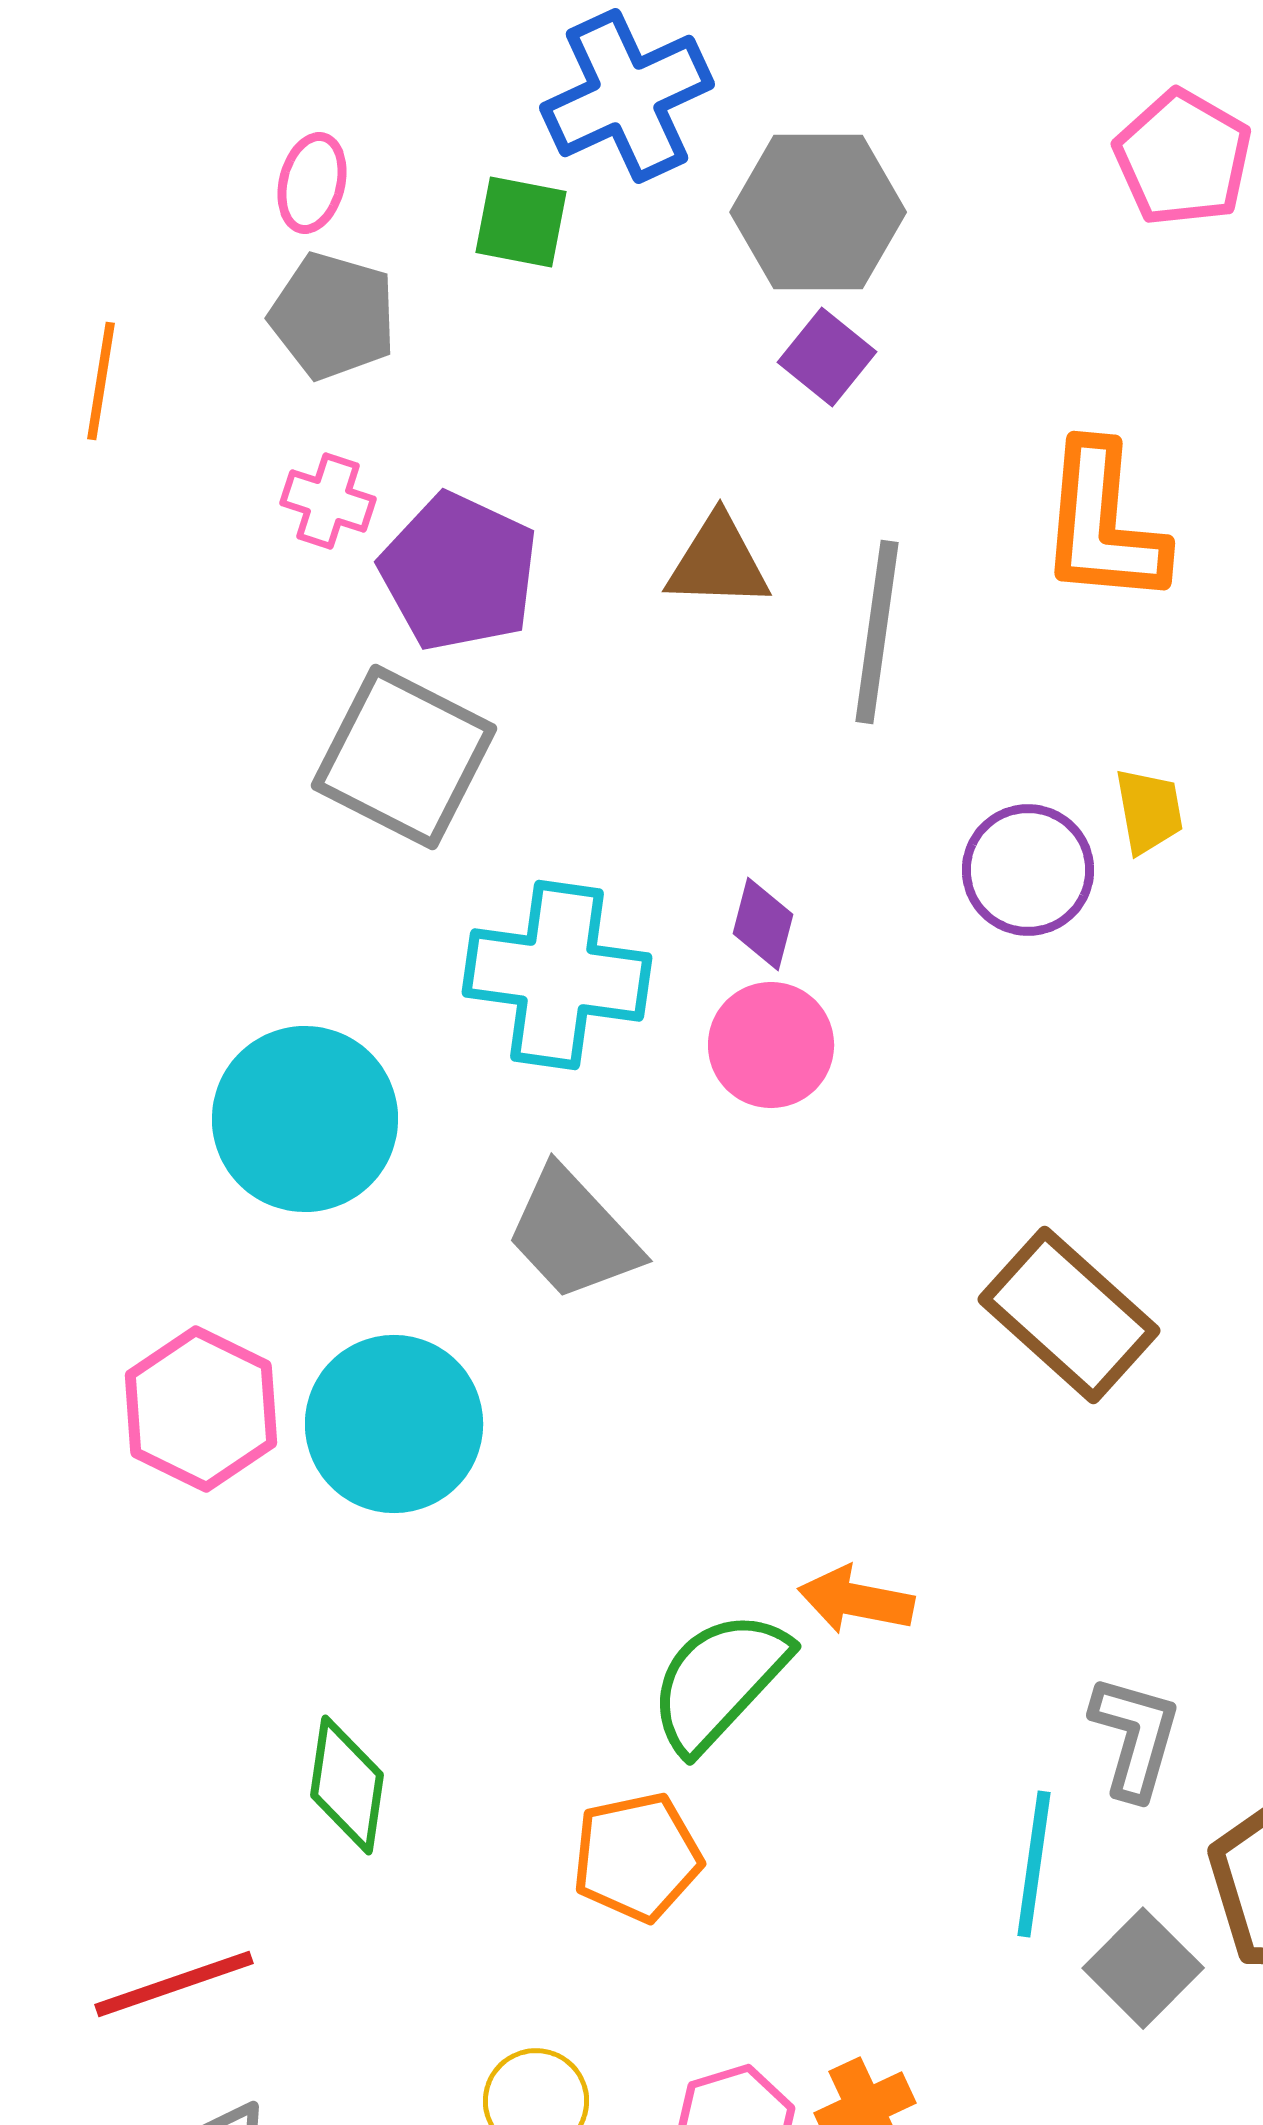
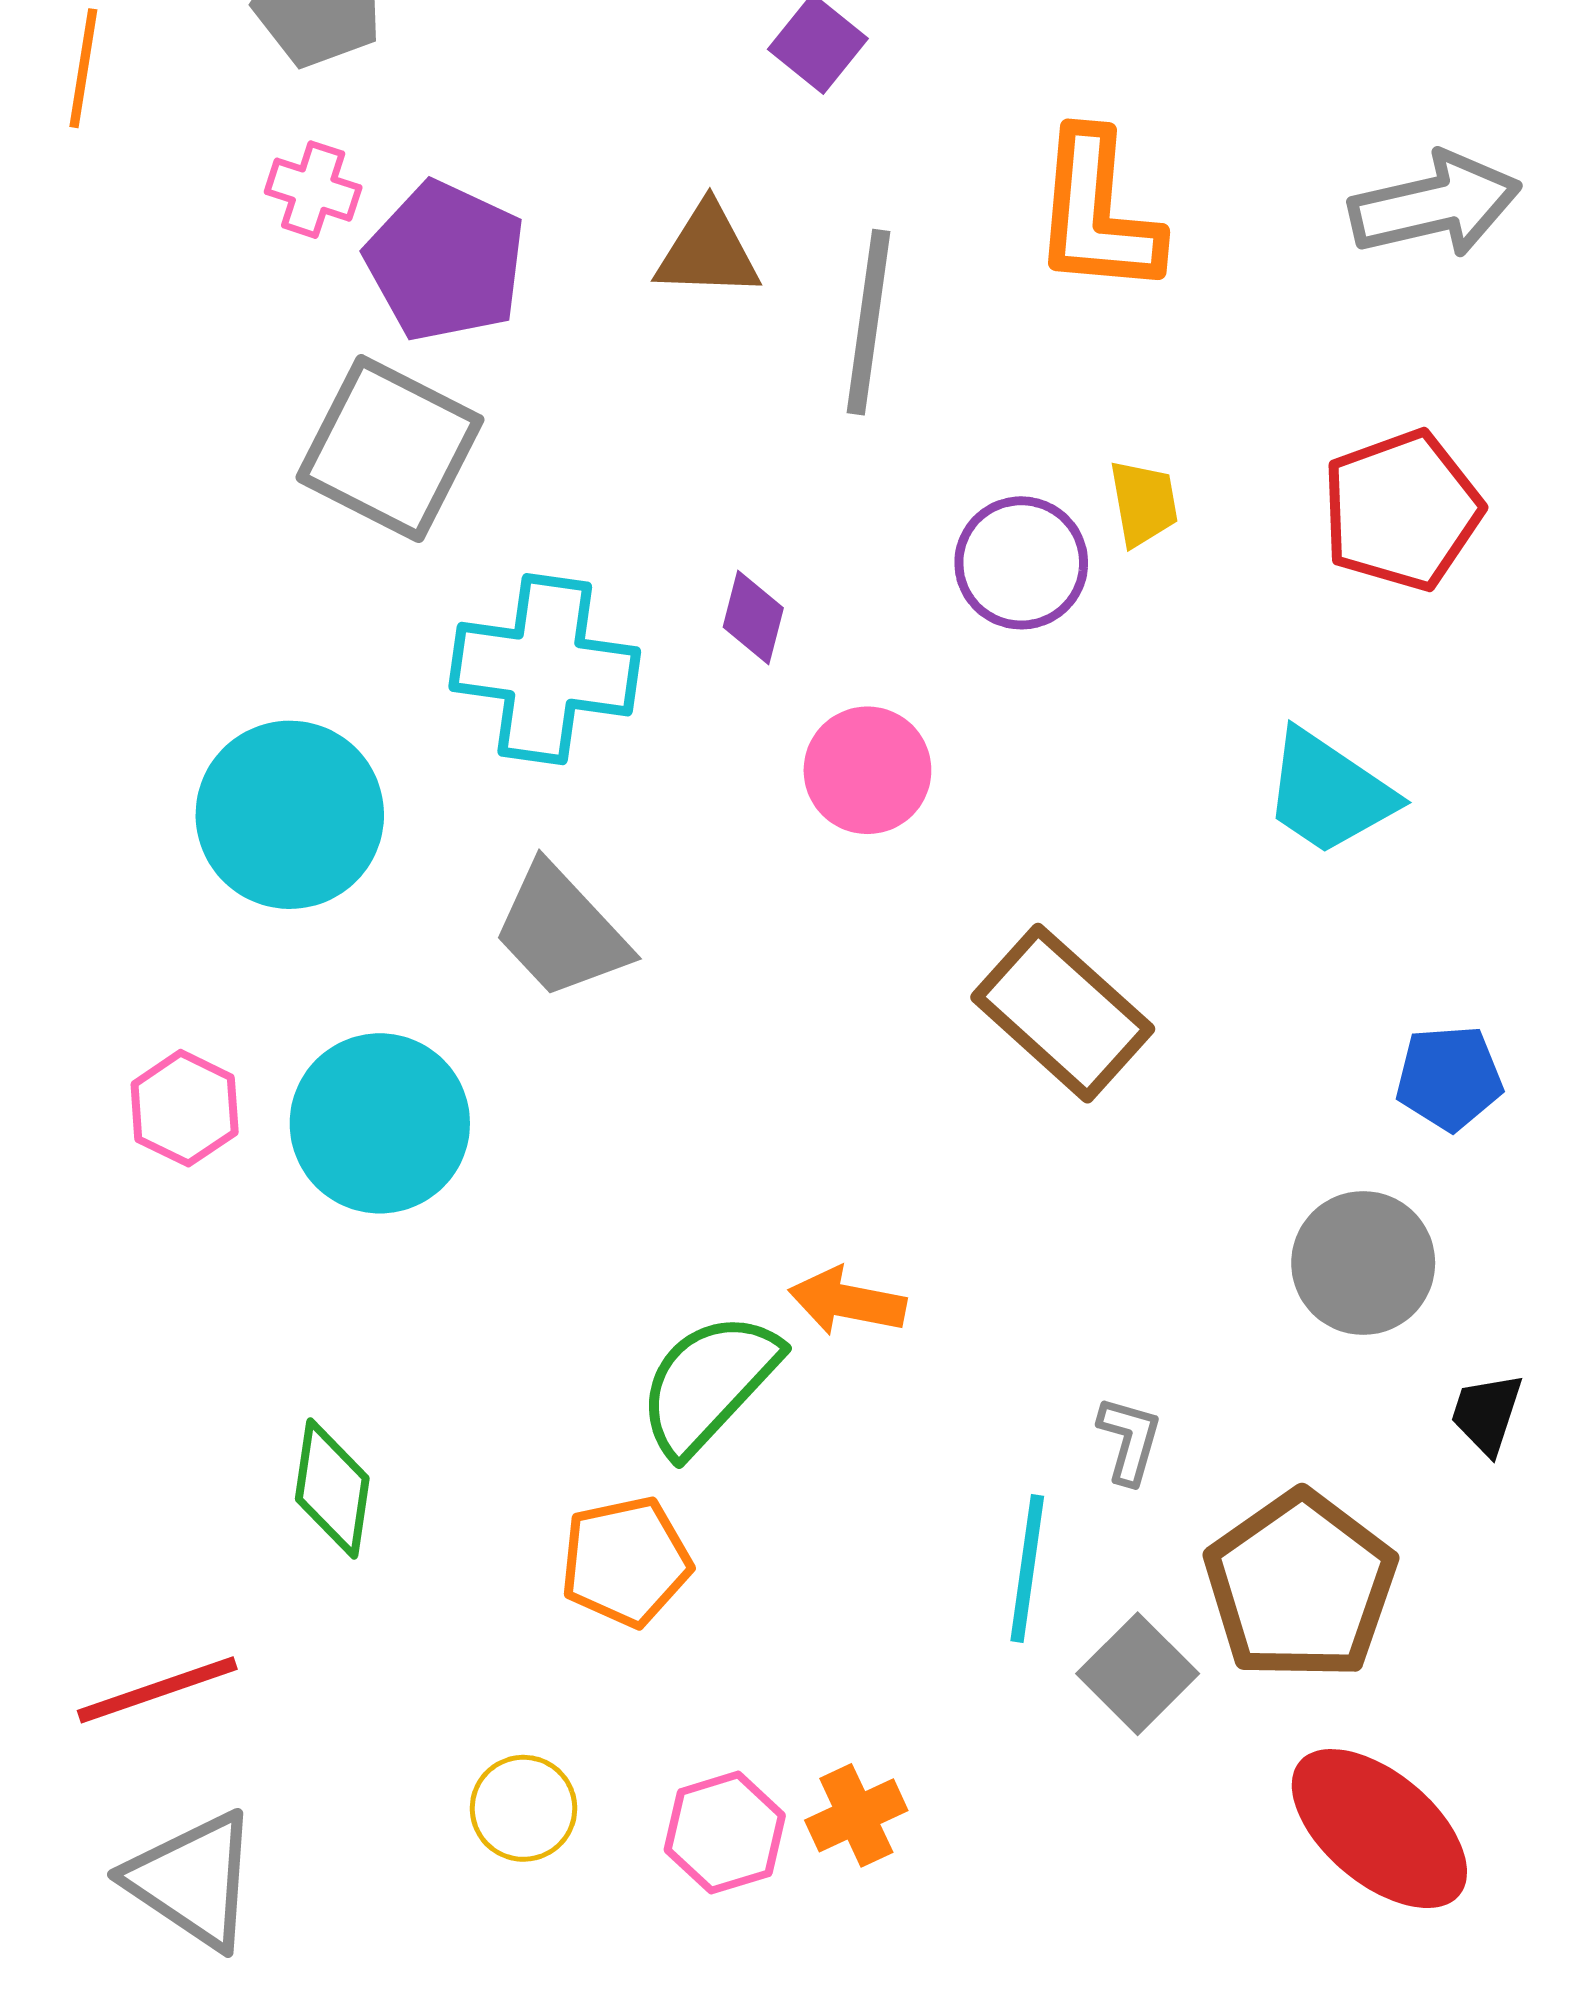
pink circle: (771, 1045) -> (867, 770), moved
pink hexagon: (201, 1409) -> (185, 1108), size x0.7
gray L-shape: (1135, 1737) -> (1129, 1440), size x0.7

